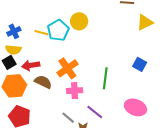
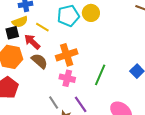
yellow line: (41, 33) -> (42, 27), moved
yellow semicircle: (13, 50) -> (20, 22), turned -42
red arrow: (31, 65) -> (32, 42), turned 36

